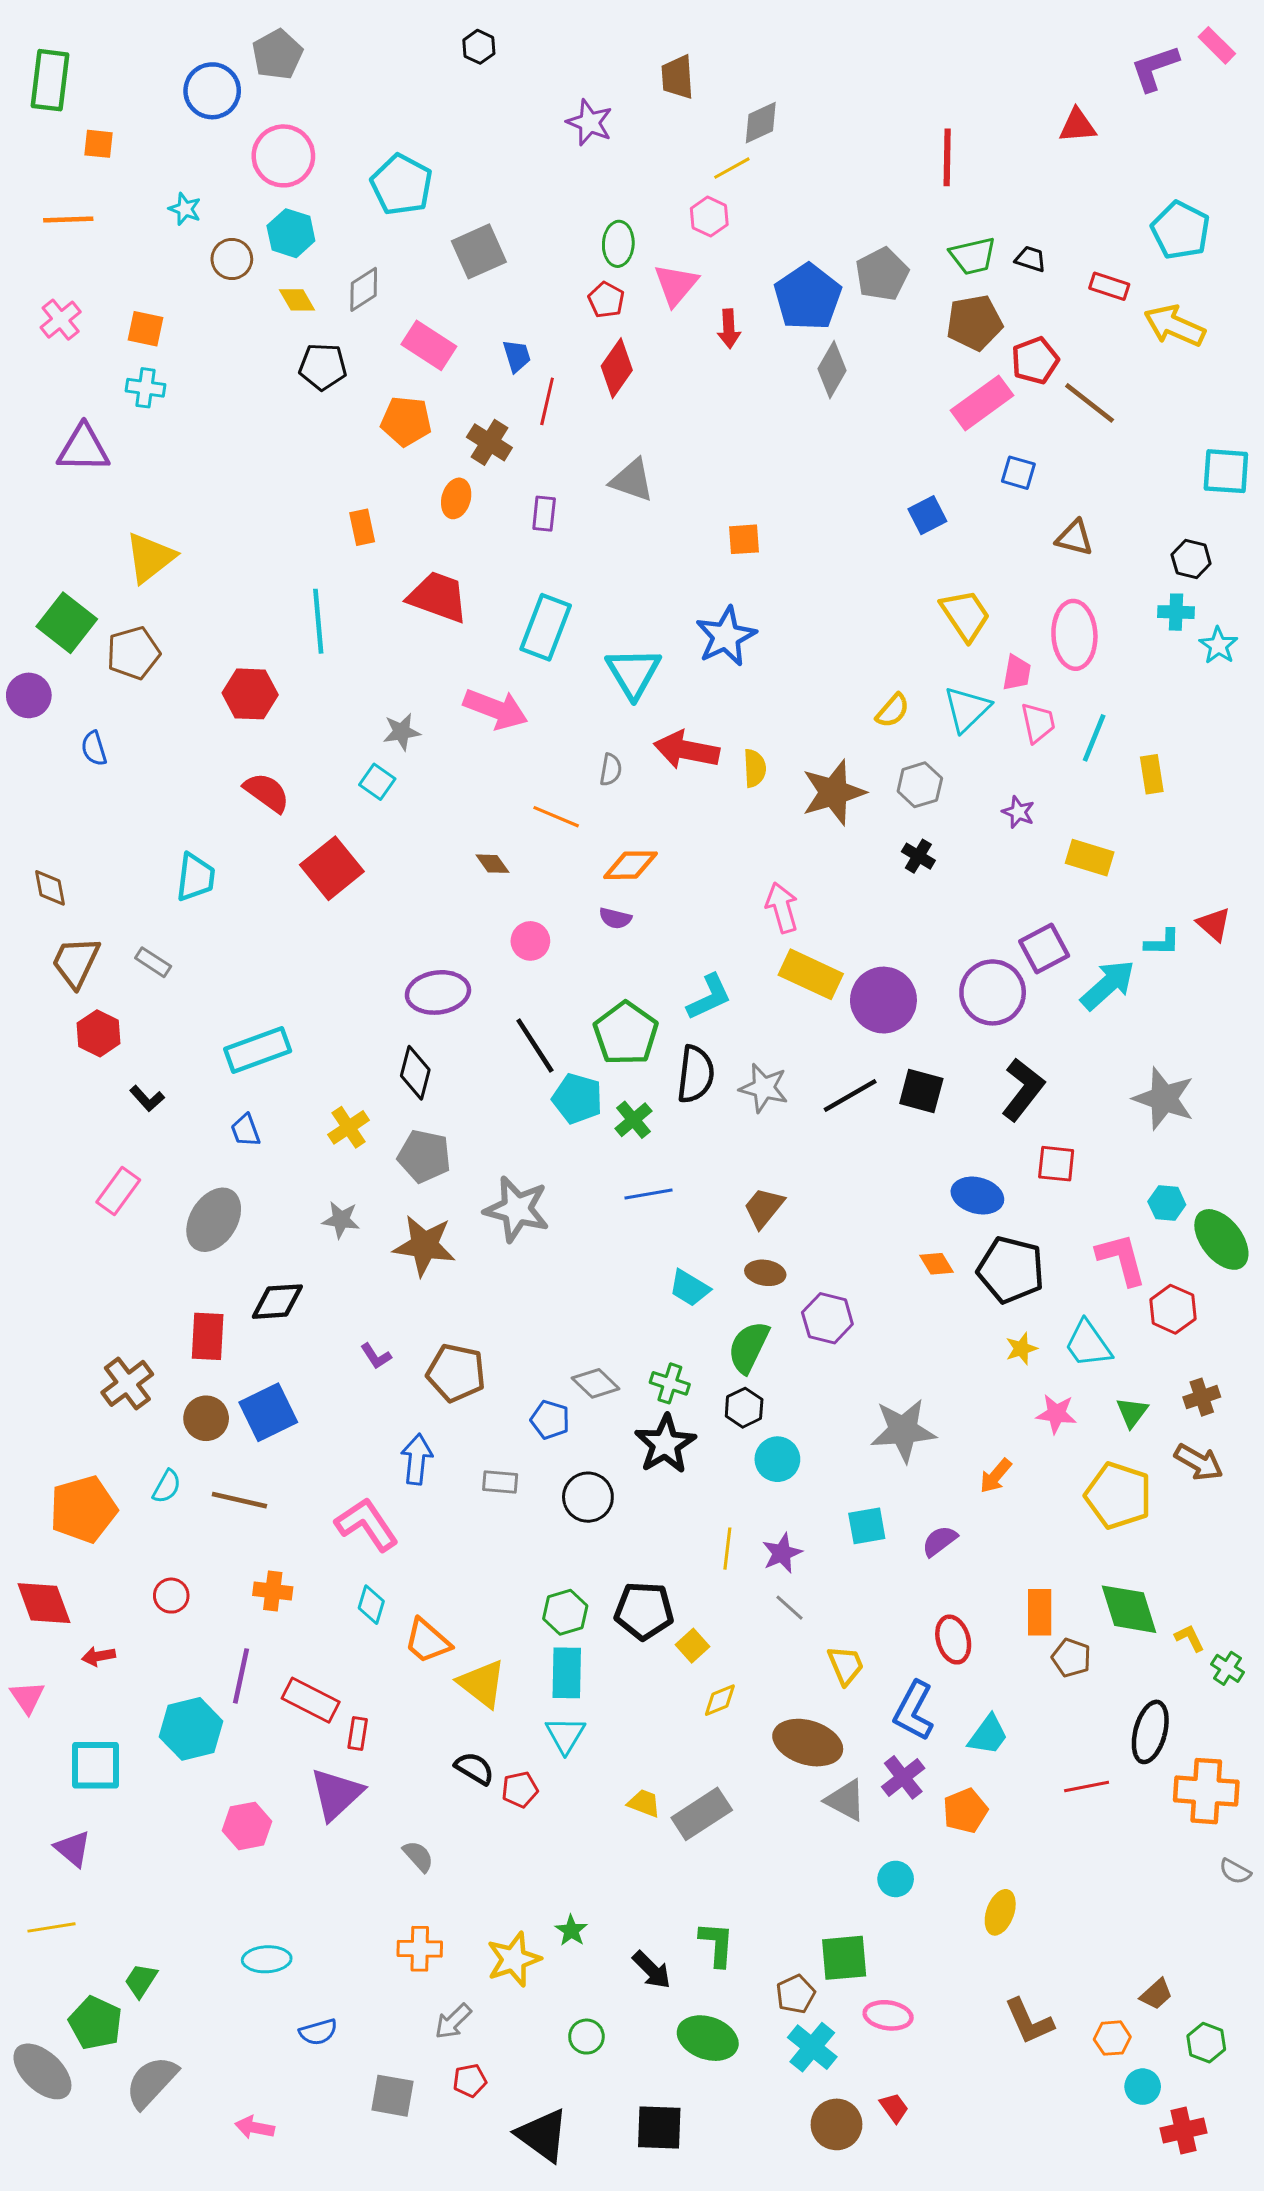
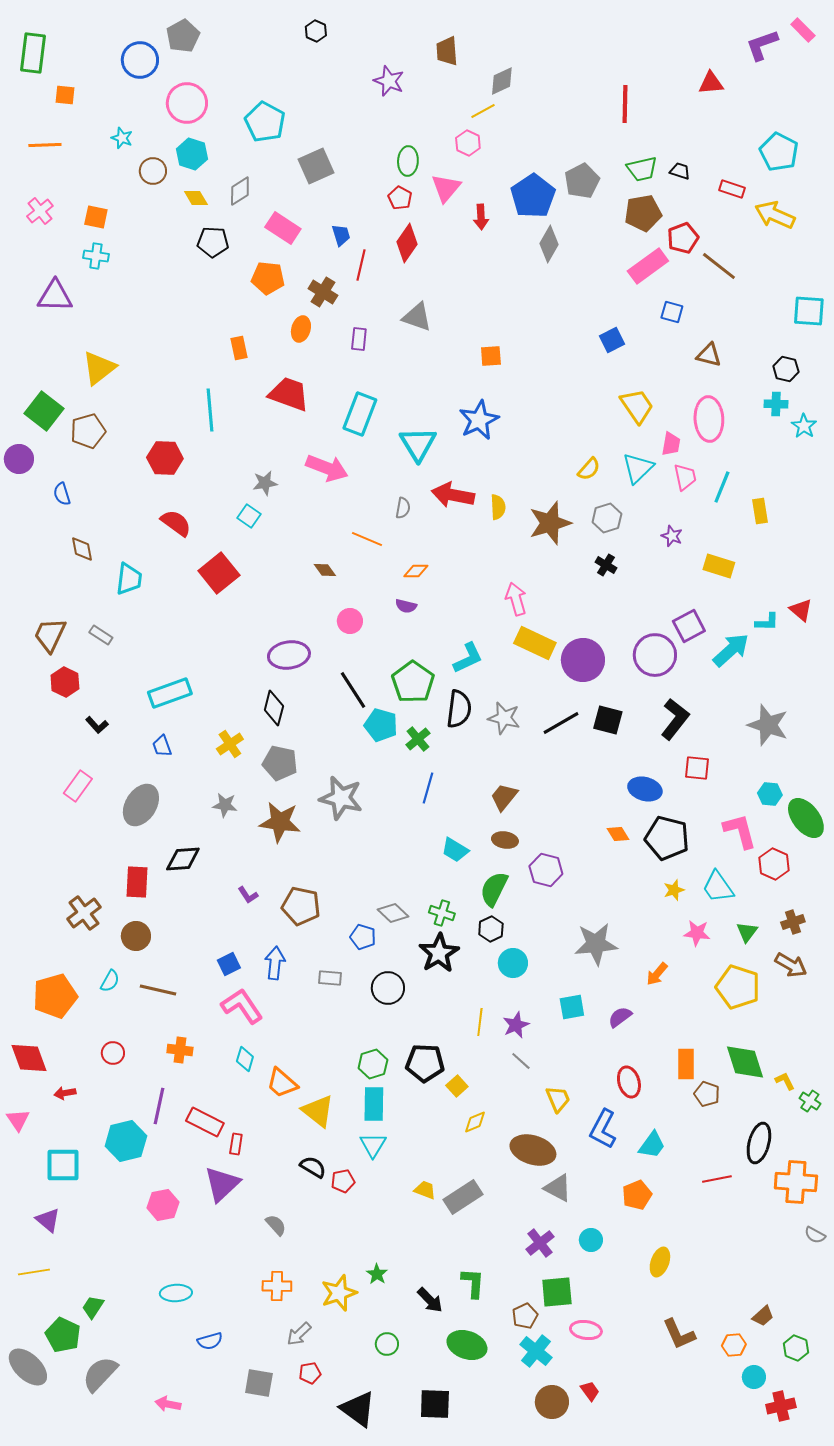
orange diamond: (630, 865) -> (416, 571), size x0.7
brown diamond: (50, 888) -> (82, 549), moved
blue line: (649, 1194) -> (428, 788), turned -64
blue square: (268, 1412) -> (229, 964), moved, size x0.6
purple cross: (903, 1777) -> (540, 1243), moved

